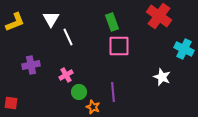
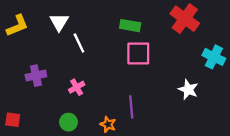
green rectangle: (112, 22) -> (130, 26), turned -60
green circle: (79, 92) -> (68, 122), moved

